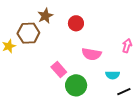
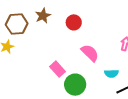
brown hexagon: (28, 33) -> (17, 24), moved
pink semicircle: (92, 54) -> (90, 53), turned -144

